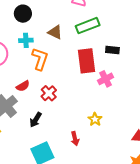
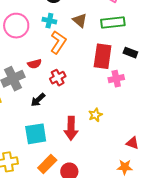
red arrow: (75, 139) -> (71, 128), size x1.6

